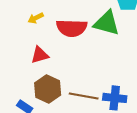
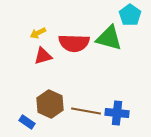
red triangle: (40, 55) -> (43, 56), moved

